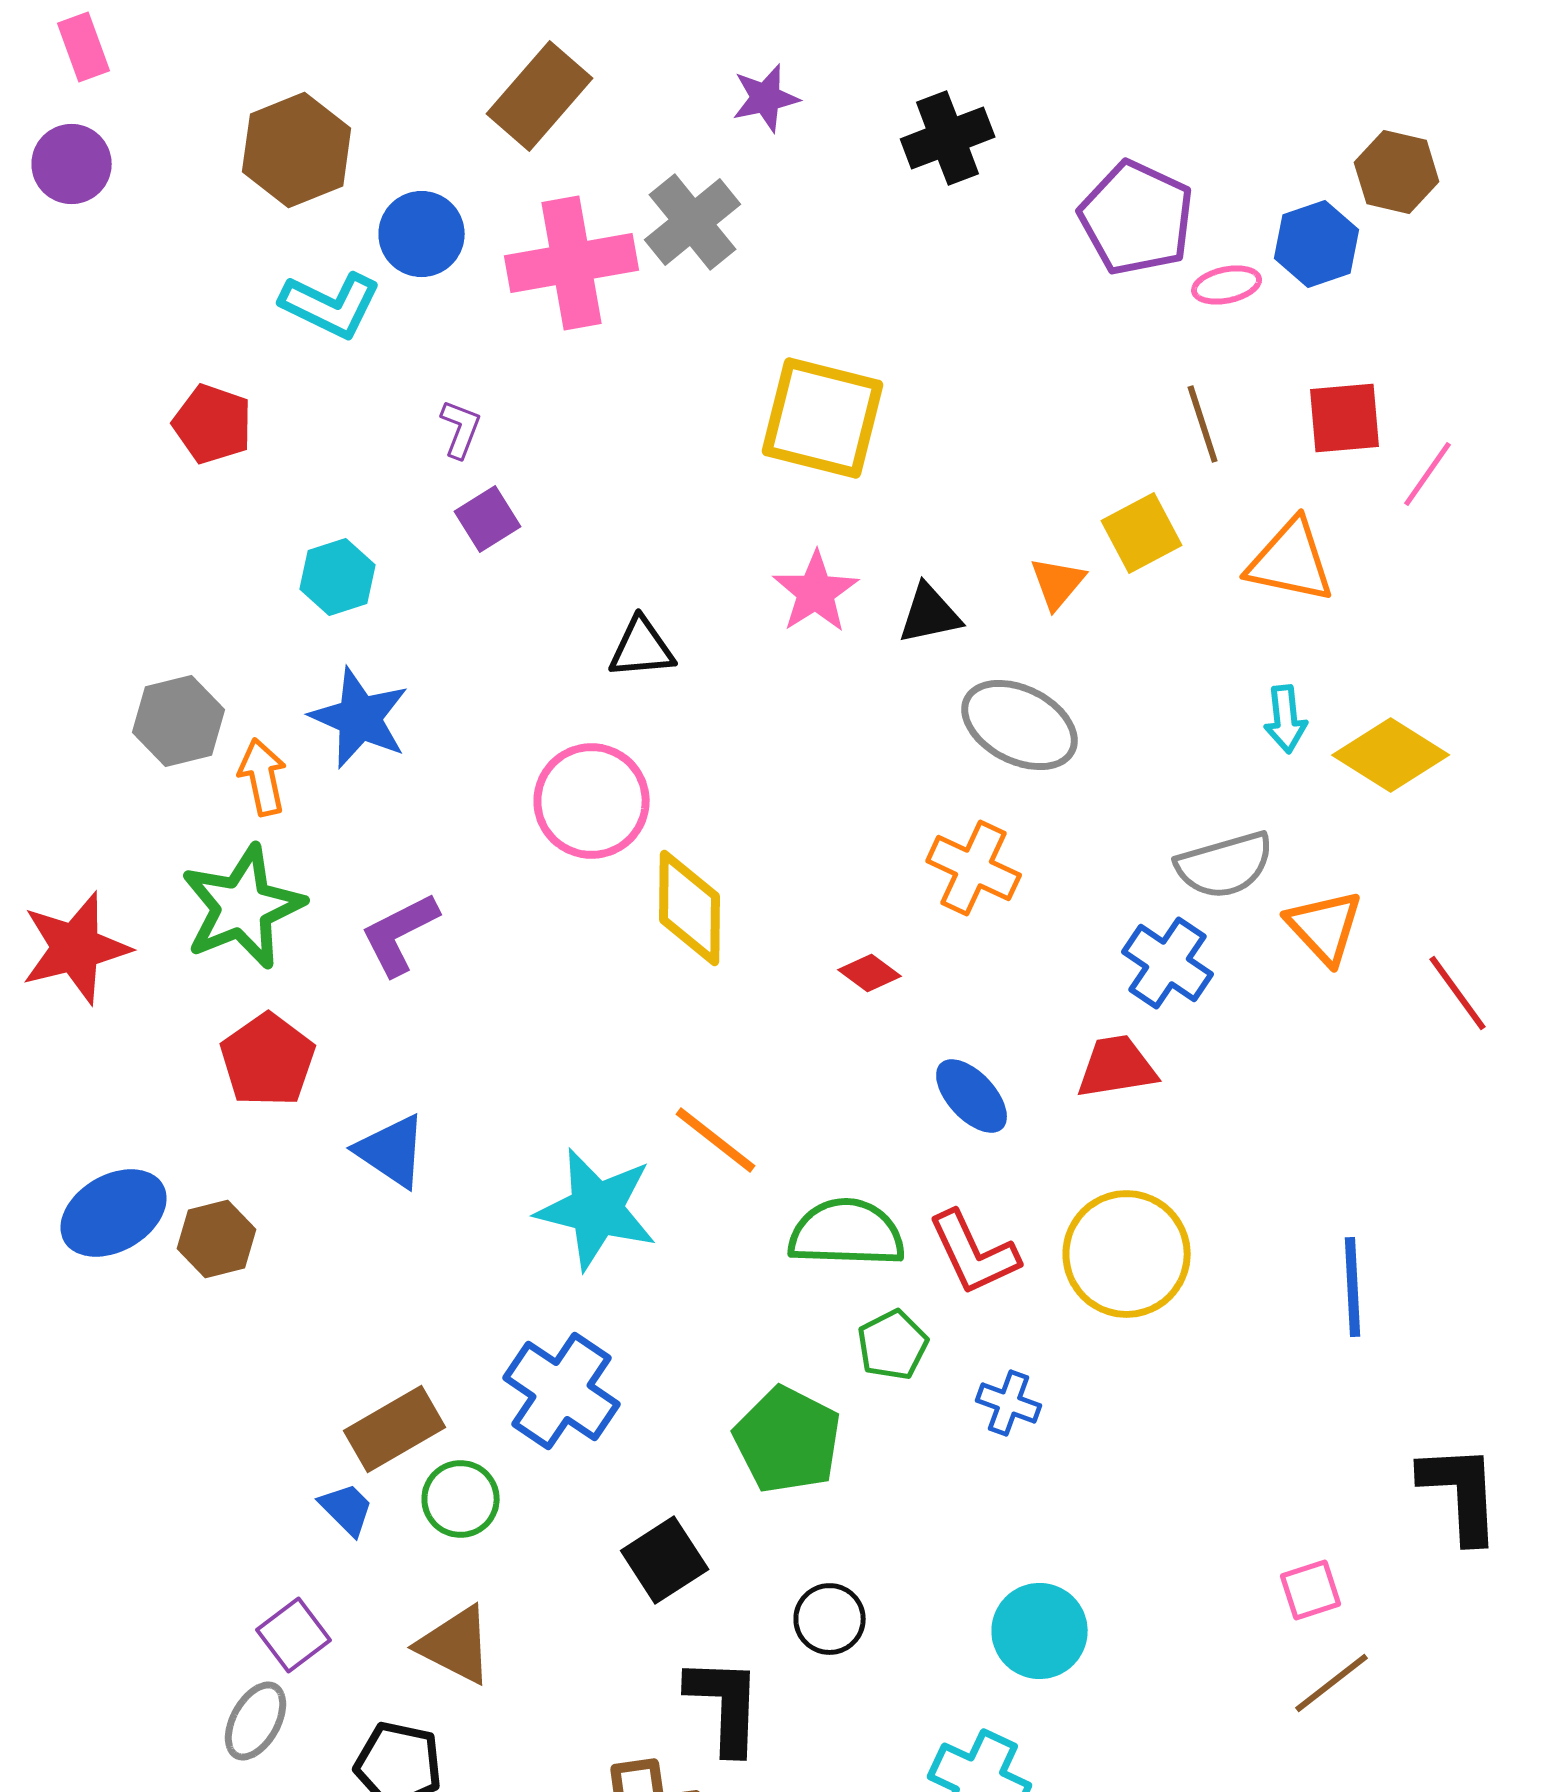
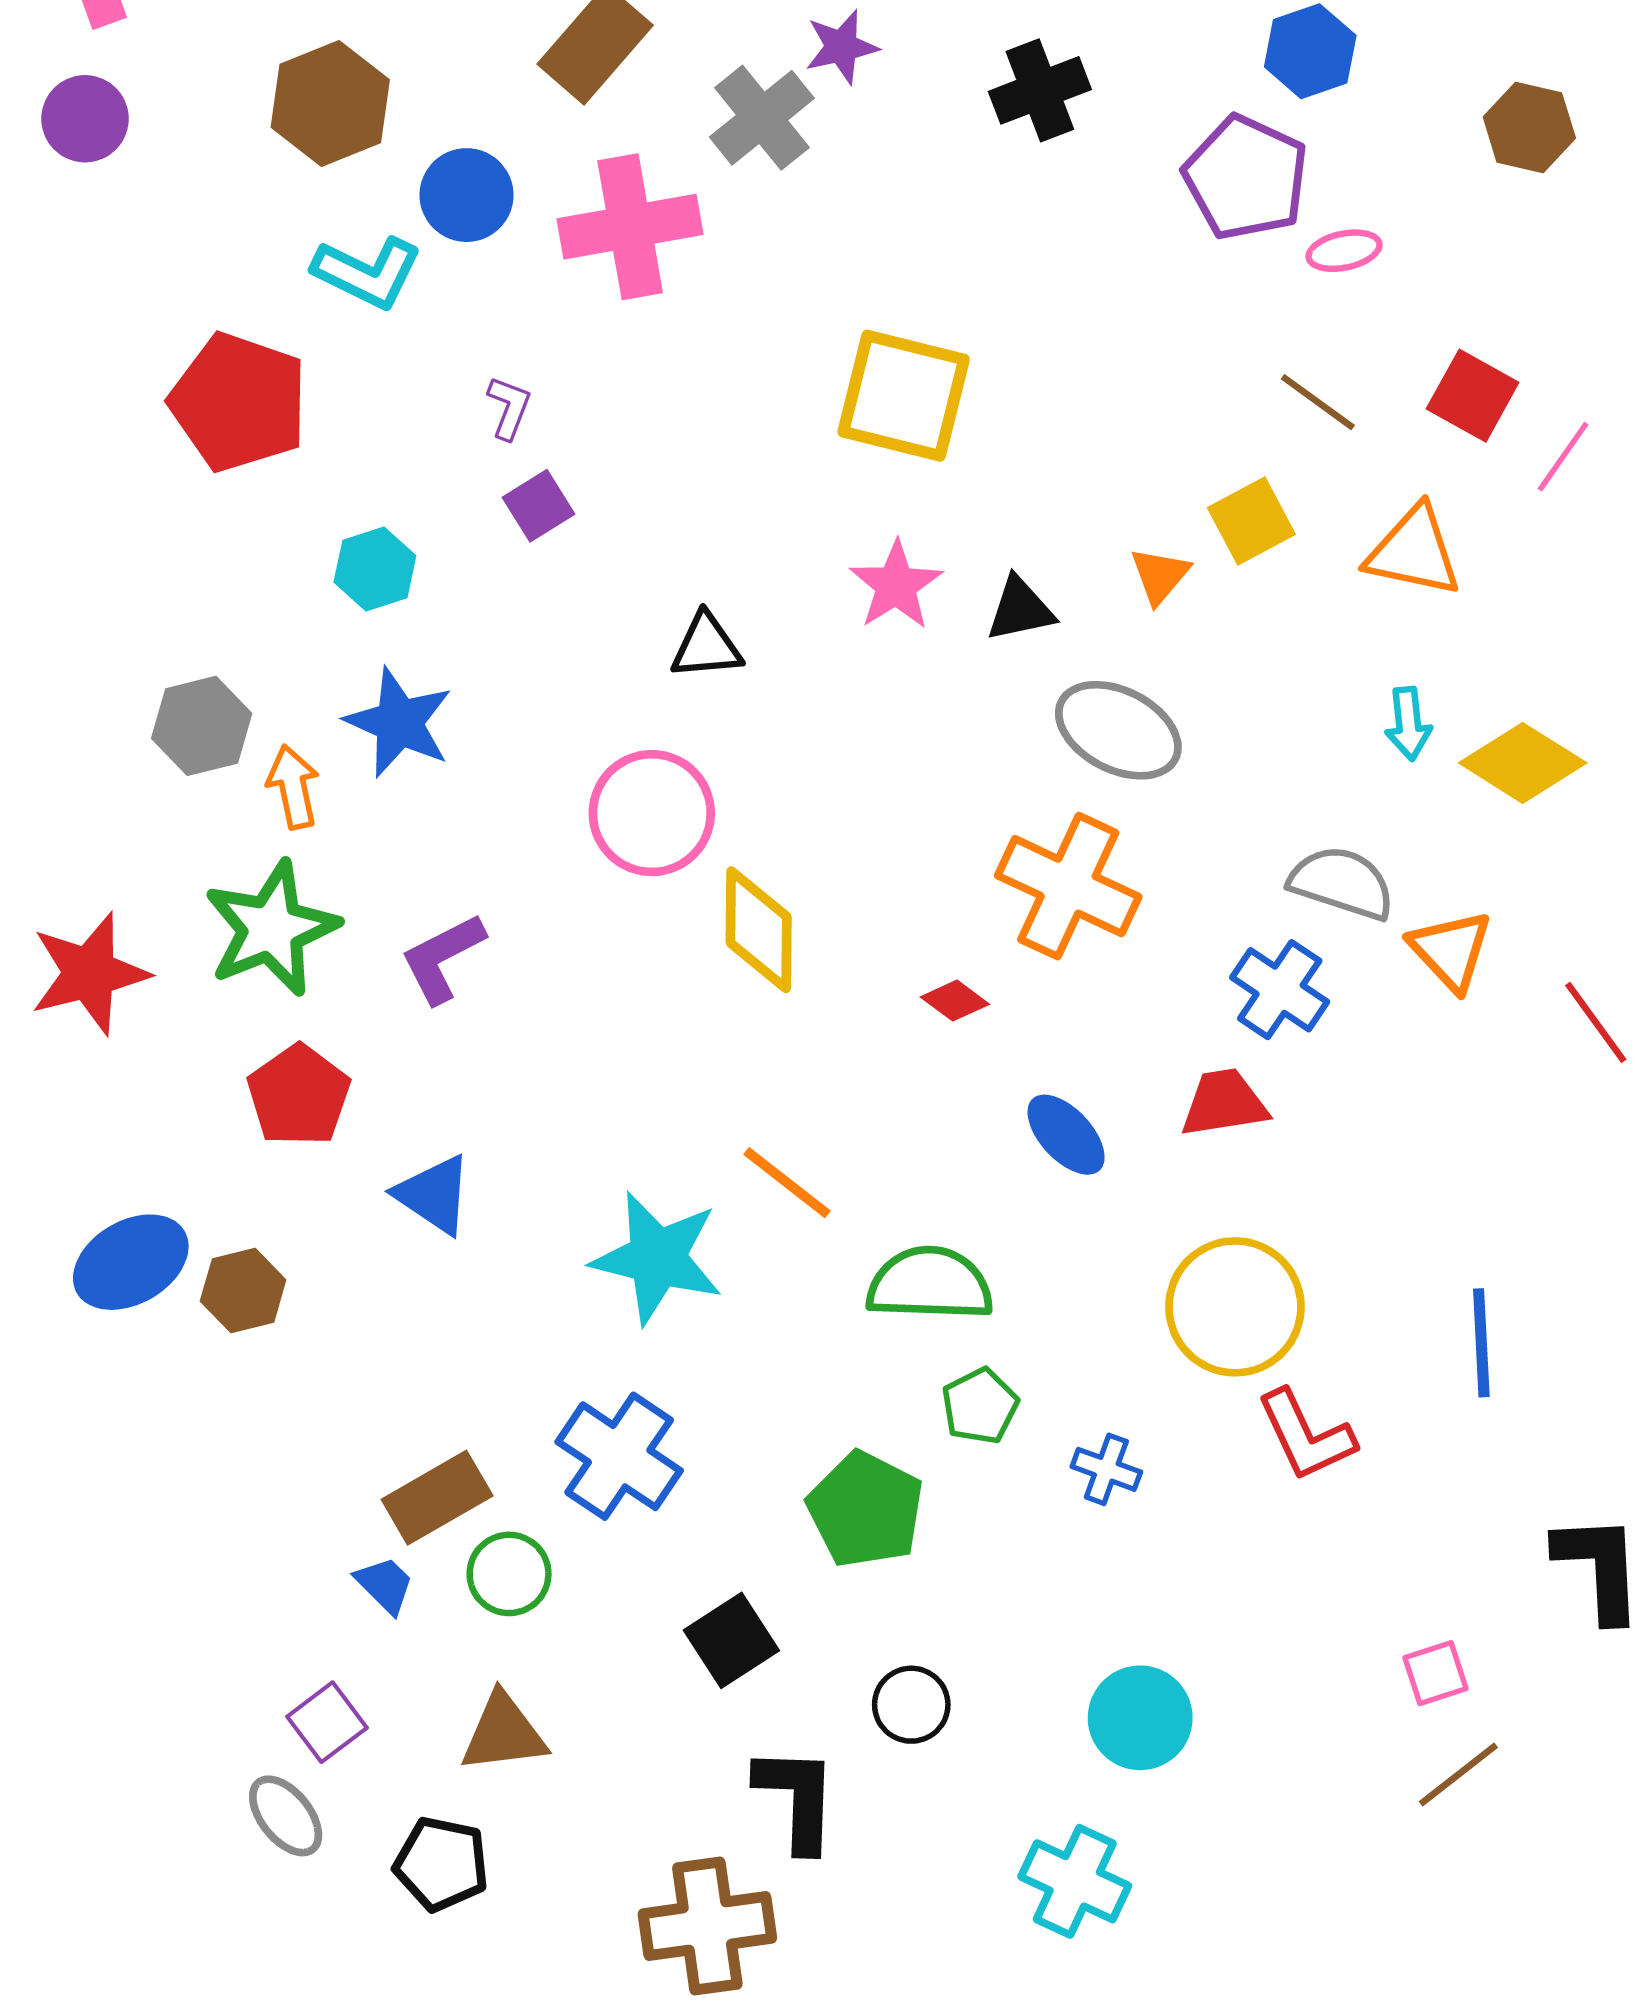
gray cross: (693, 222) -> (762, 118), moved
blue hexagon: (1317, 244) -> (1310, 51), moved
red square: (1345, 418) -> (1473, 396), turned 34
red pentagon: (213, 424) -> (239, 402), size x1.6
brown line: (1203, 424) -> (1318, 402), turned -36
gray semicircle: (1225, 865) -> (1342, 883), turned -146
orange cross: (974, 868) -> (1068, 886), size x1.4
red L-shape: (974, 1253) -> (1306, 1435), moved
brown triangle: (456, 1645) -> (504, 1733), turned -34
gray ellipse: (256, 1721) -> (286, 1816), turned -68

